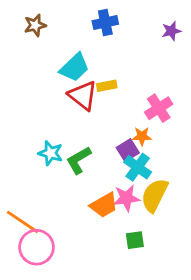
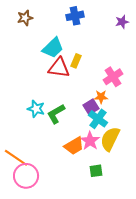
yellow rectangle: (107, 86) -> (76, 61), turned -56
red triangle: (83, 96) -> (59, 68), turned -30
pink star: (126, 198) -> (90, 141), turned -30

